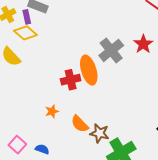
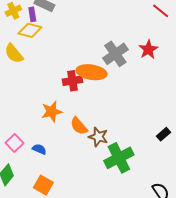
yellow diamond: (25, 33) -> (30, 30), turned -30
orange ellipse: (89, 70) -> (92, 72), turned -68
orange star: (52, 111) -> (52, 112), size x1.5

